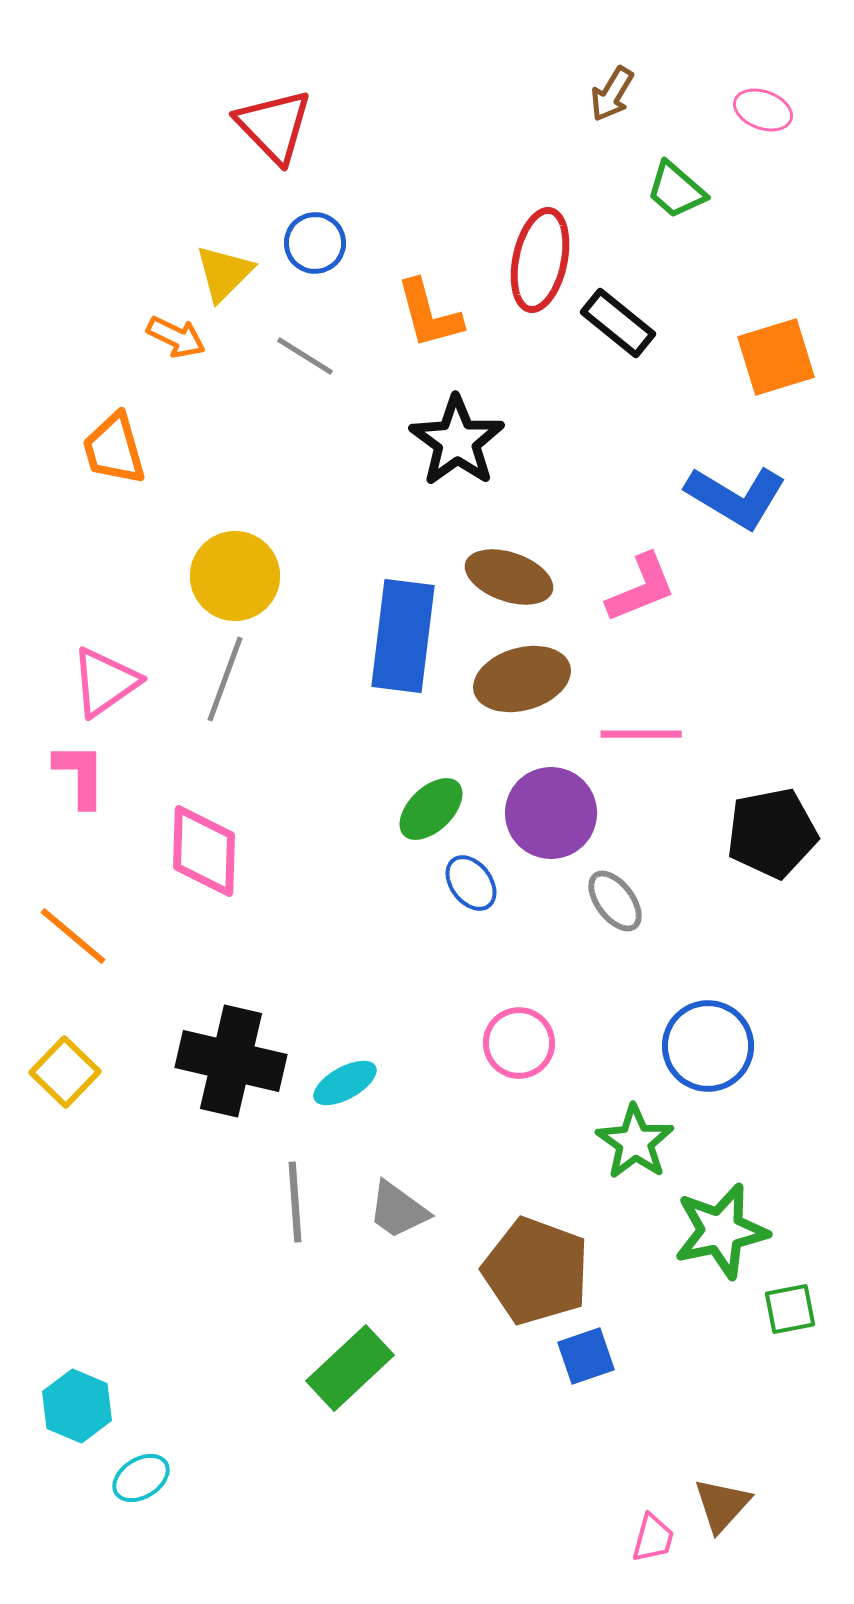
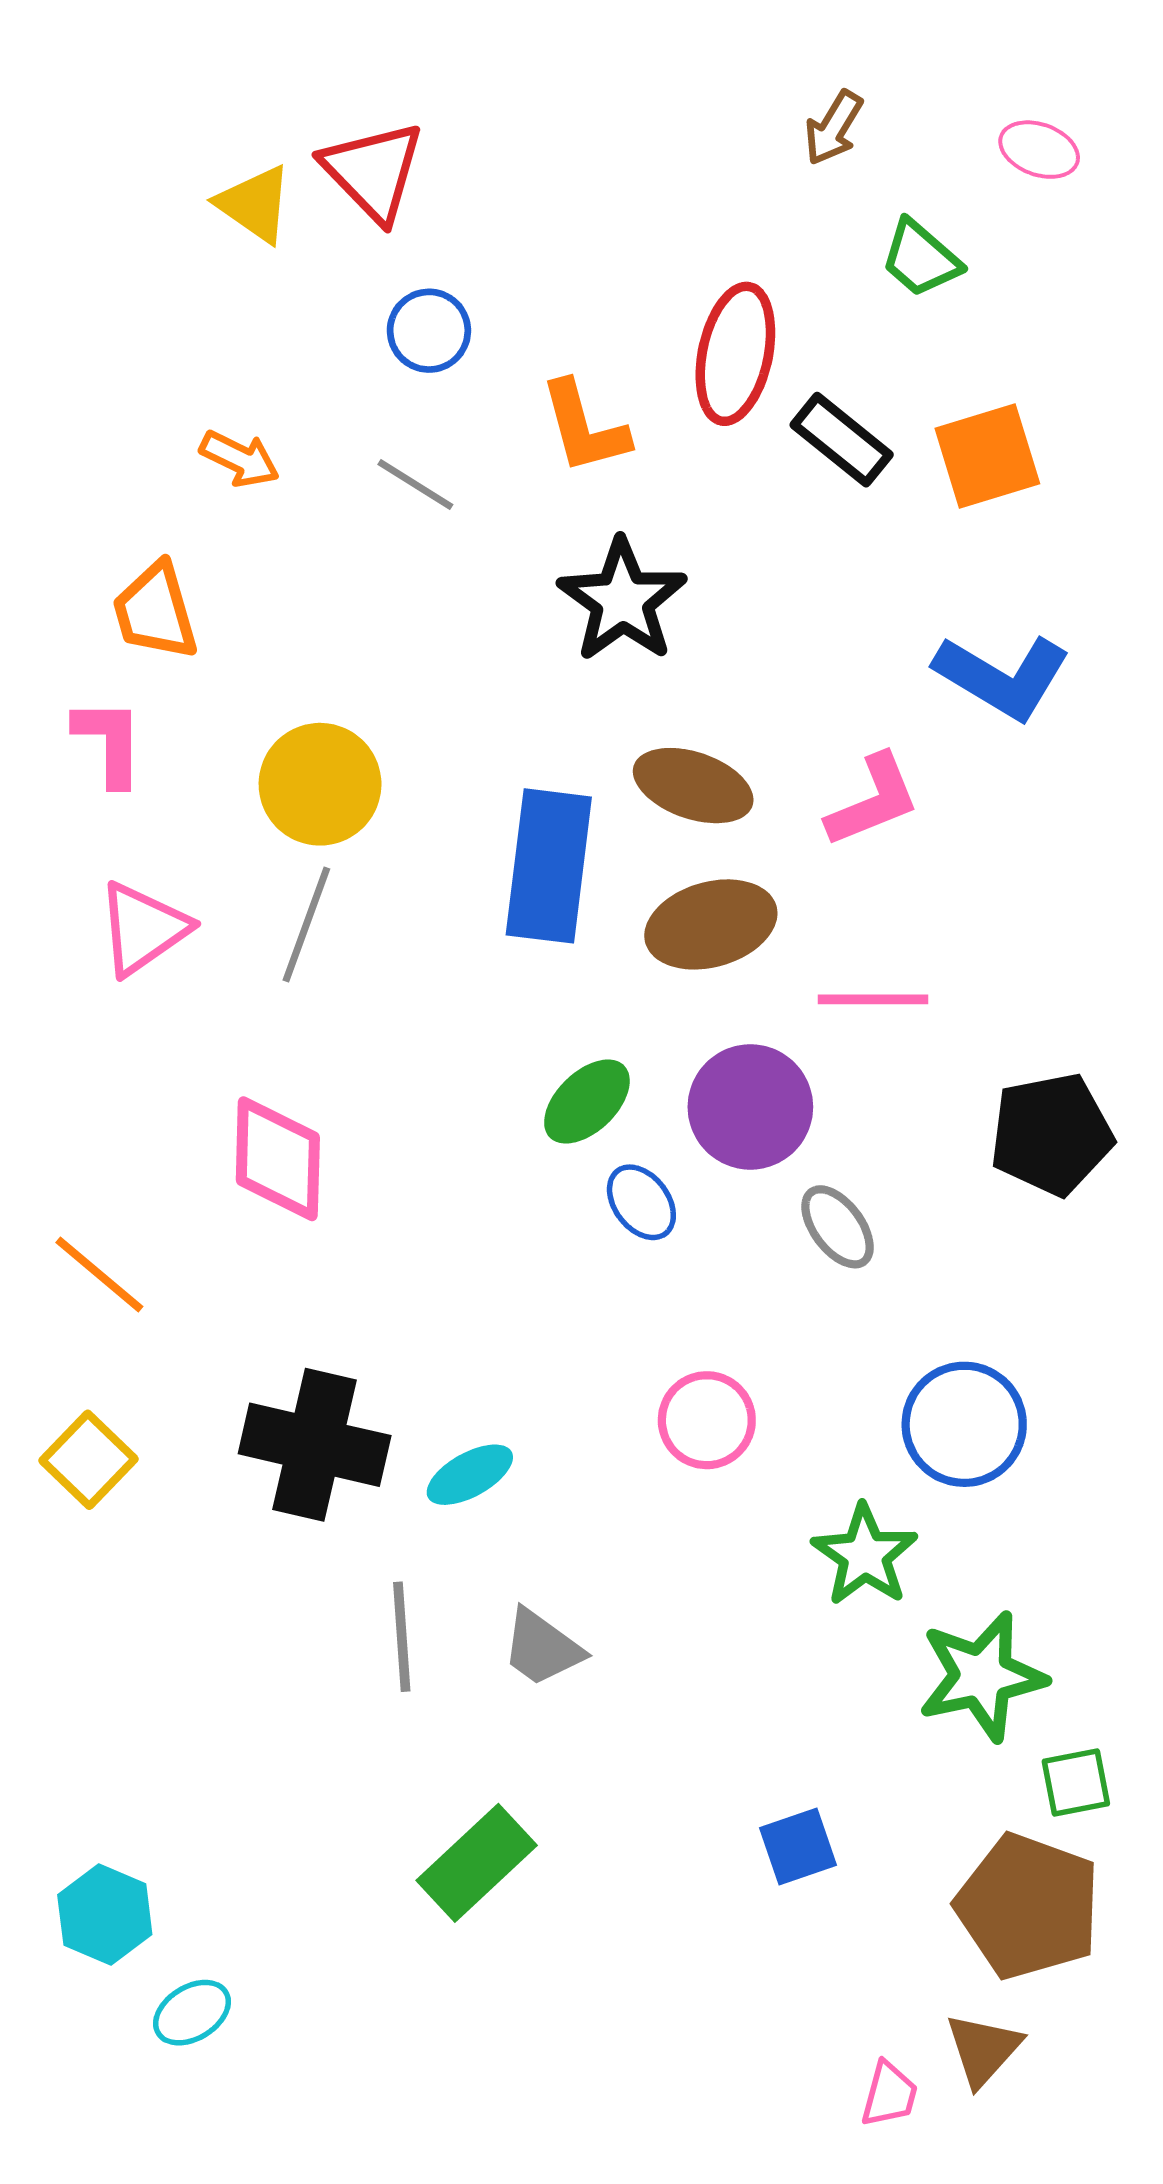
yellow triangle: (224, 273) -> (255, 204), moved, turned -40
orange square: (776, 357) -> (987, 456), moved
pink L-shape: (80, 775) -> (109, 742), moved
brown pentagon: (536, 1271) -> (1028, 1906), moved

